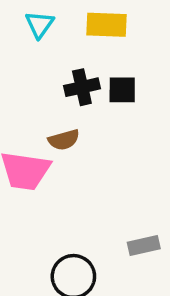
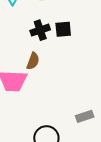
brown semicircle: (64, 140) -> (33, 61), turned -48

